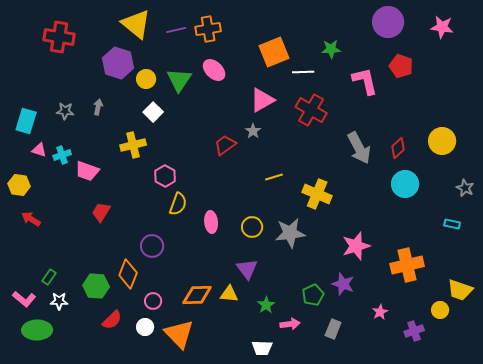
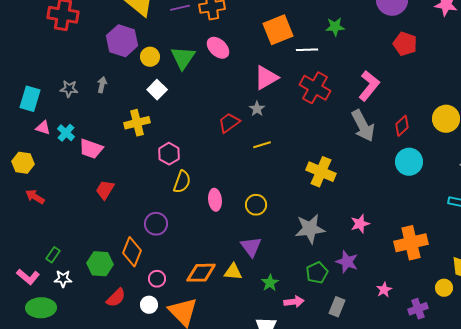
pink L-shape: (365, 81) -> (369, 86), moved, turned 52
cyan cross: (62, 155) -> (66, 133), turned -30
yellow line: (274, 177) -> (262, 145), moved
gray star: (290, 233) -> (310, 229), moved
pink star: (356, 246) -> (360, 224), size x0.7

